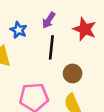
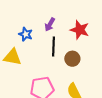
brown circle: (73, 73) -> (72, 59), moved

